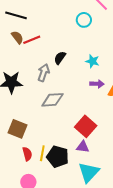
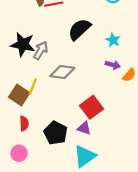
black semicircle: (60, 58) -> (79, 29), size x1.6
gray arrow: (43, 73) -> (41, 50), moved
yellow line: (42, 153) -> (33, 86), moved

